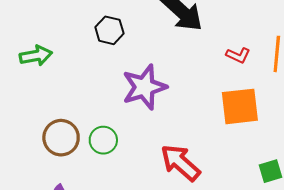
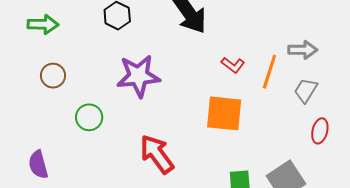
brown circle: (61, 138) -> (53, 76), moved, size x0.7

